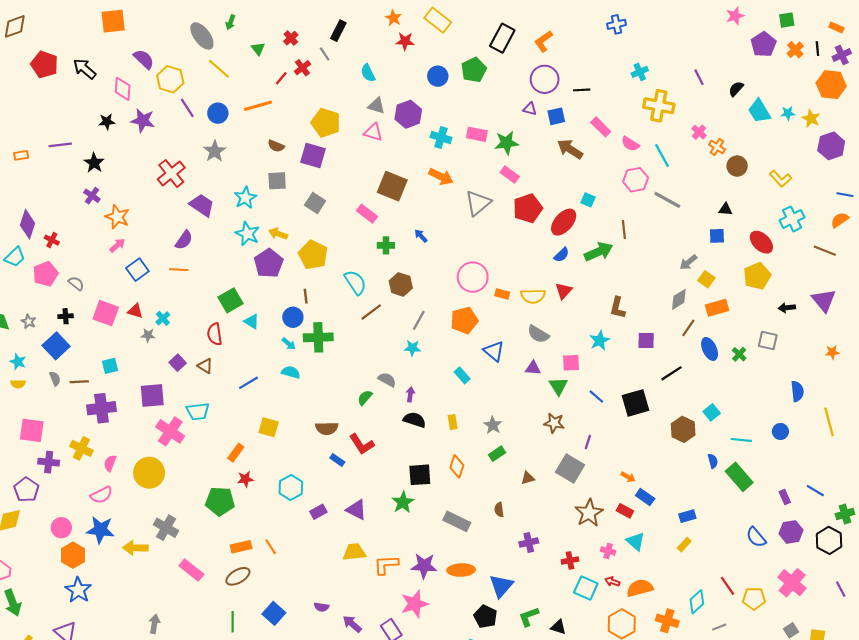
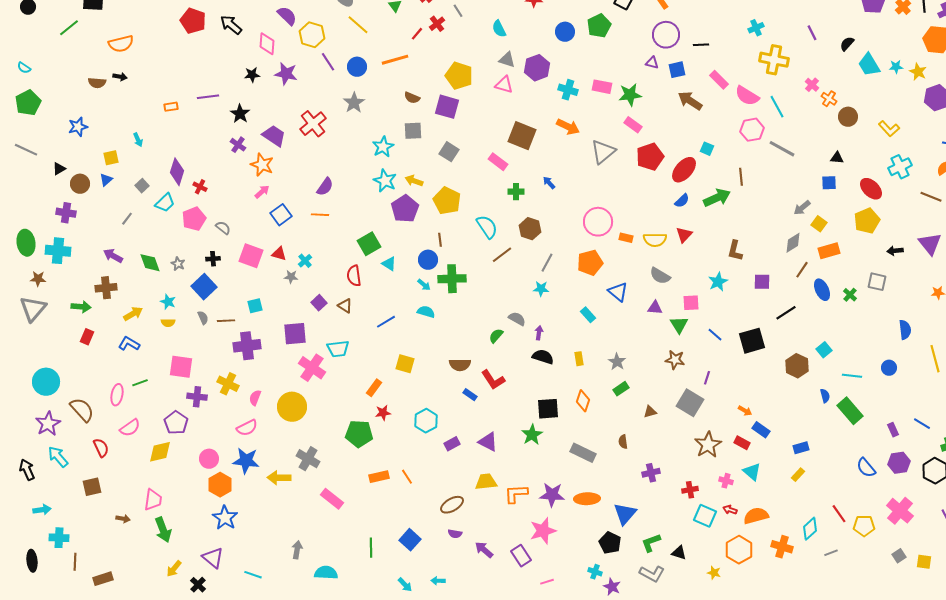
pink semicircle: (630, 144) -> (747, 96), size x1.4
purple trapezoid: (202, 205) -> (274, 136), moved
brown ellipse: (238, 576) -> (452, 505), moved

